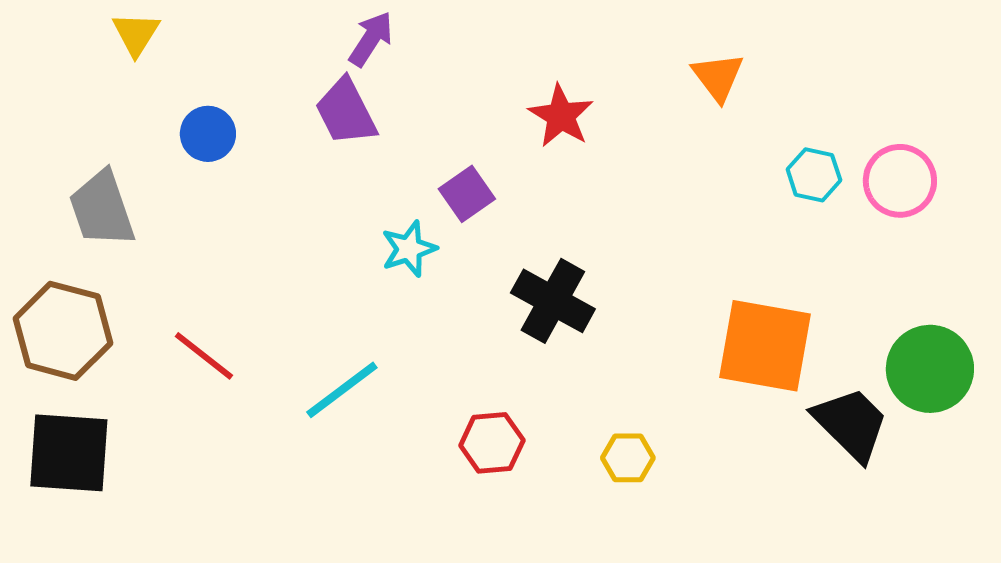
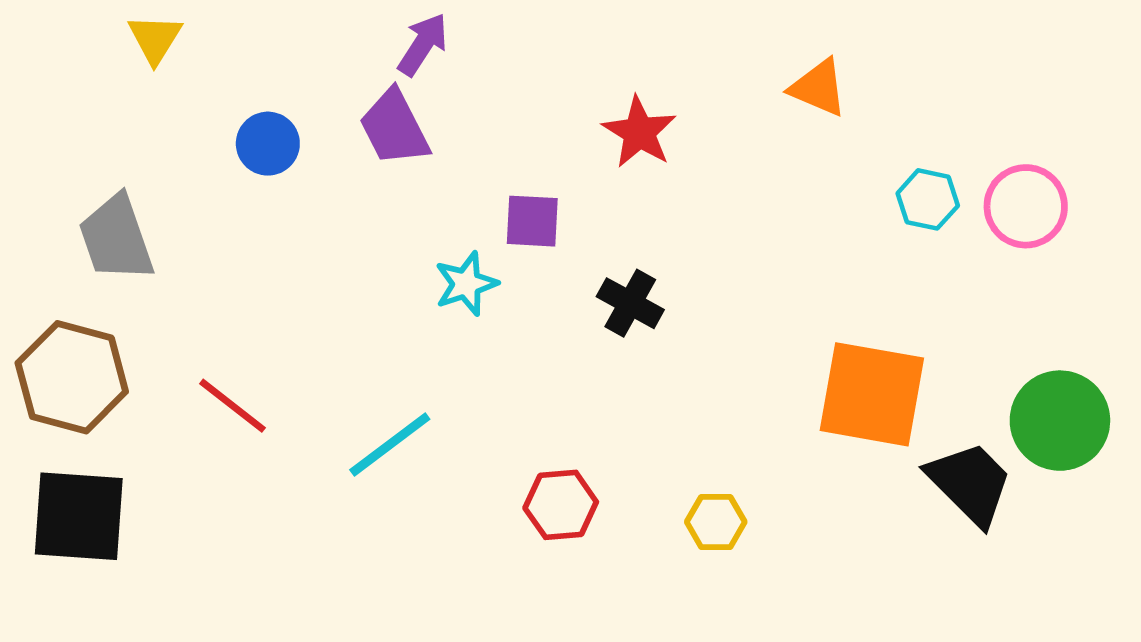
orange triangle: (718, 77) -> (818, 88), turned -30
blue circle: (208, 134) -> (268, 144), moved
purple square: (467, 194) -> (532, 221), turned 38
black cross: (553, 301) -> (630, 303), moved, size x0.7

